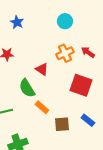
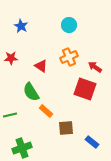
red arrow: (88, 52) -> (95, 67), moved
red triangle: (42, 69) -> (41, 66), moved
blue rectangle: (88, 120) -> (92, 142), moved

